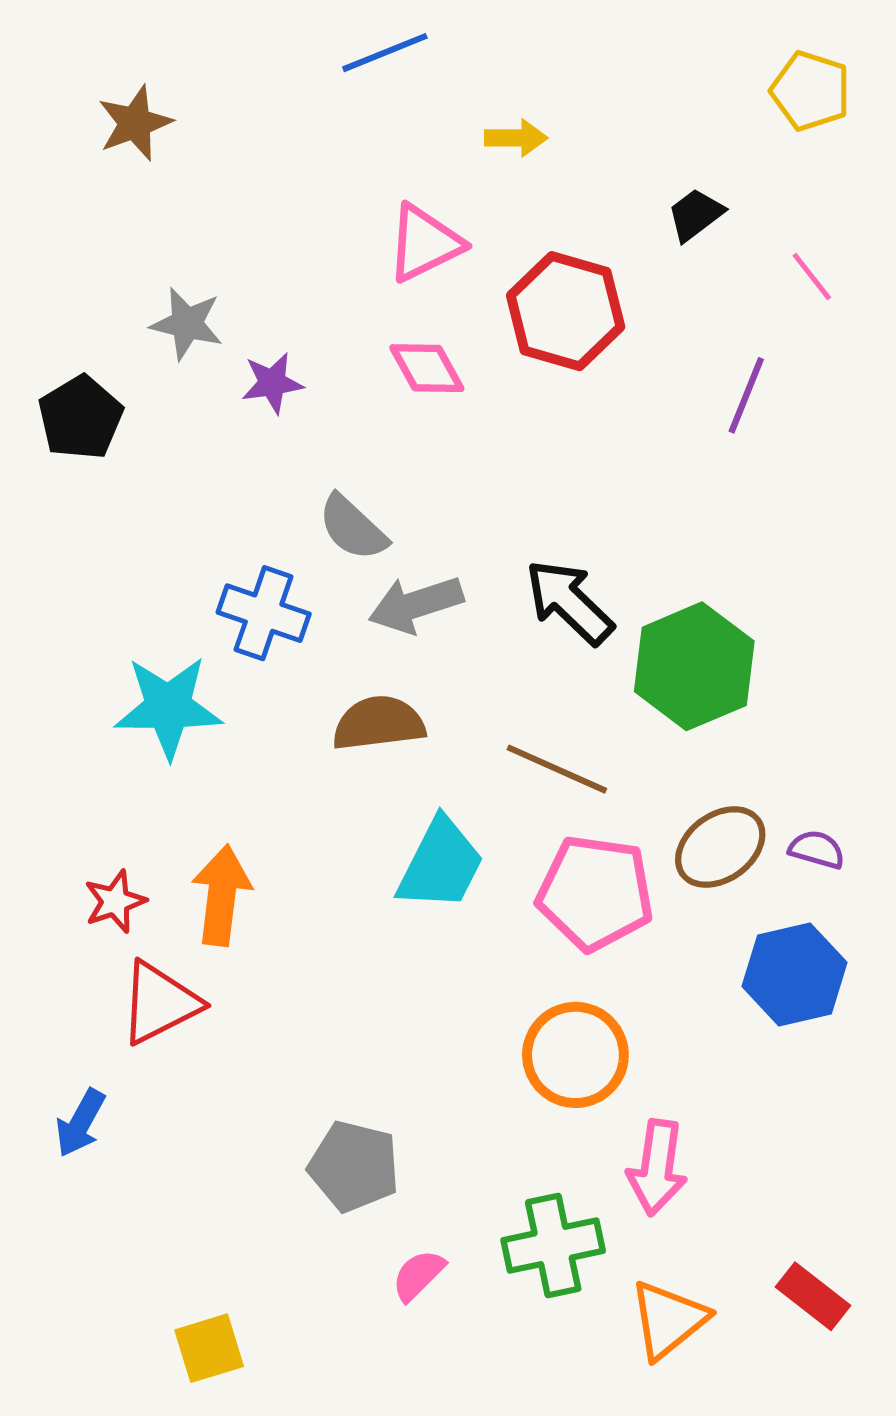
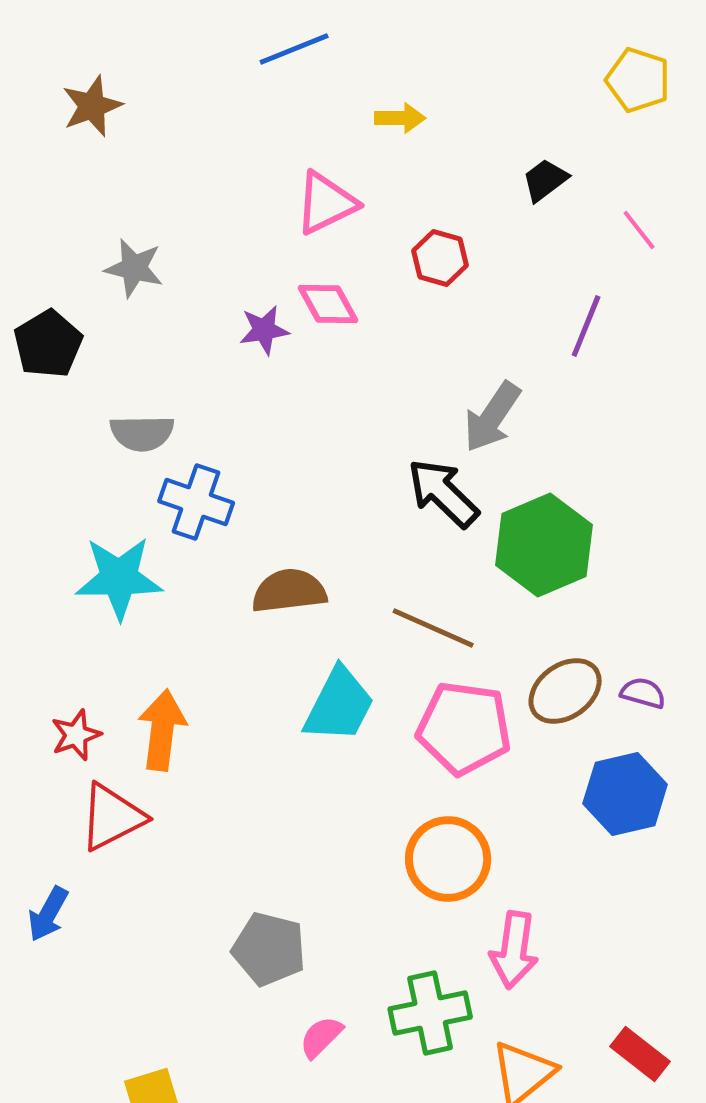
red hexagon: (566, 311) -> (440, 258), size x0.6
purple star: (272, 383) -> (264, 330), moved
gray semicircle: (353, 528) -> (142, 433), moved, turned -44
gray arrow: (416, 604) -> (492, 417), moved, turned -38

